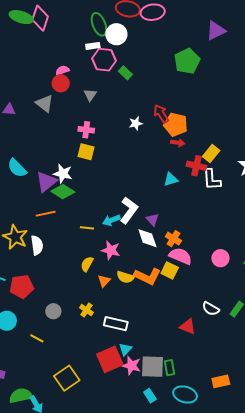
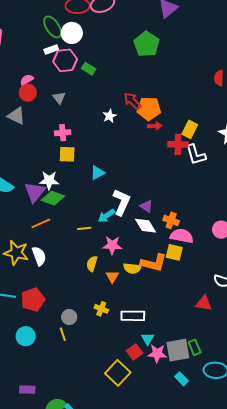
cyan triangle: (171, 179) -> (97, 173), moved
yellow line: (37, 338) -> (63, 334), moved, turned 56
red square: (110, 359) -> (135, 352), size x0.6
yellow square: (67, 378) -> (118, 373), moved

